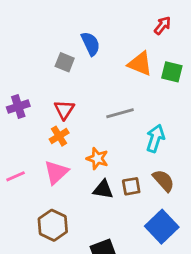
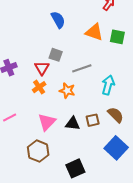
gray square: (65, 62) -> (56, 55), moved
orange star: (97, 158) -> (67, 91), moved
pink triangle: (56, 172) -> (47, 122), moved

